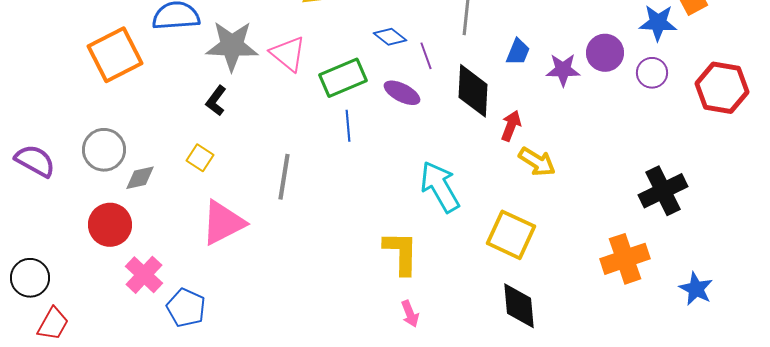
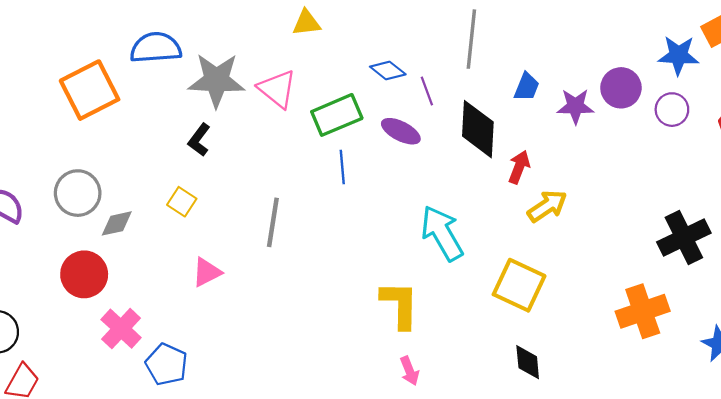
yellow arrow: (537, 162) -> (547, 206), turned -66
pink triangle: (223, 223) -> (207, 272), size x0.6
black diamond: (519, 306) -> (528, 362), size x0.7

